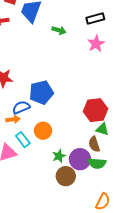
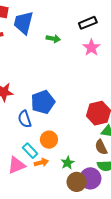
blue semicircle: (21, 107) -> (25, 119), turned -78
orange arrow: (13, 119) -> (41, 163), moved
purple circle: (80, 159) -> (90, 178), moved

